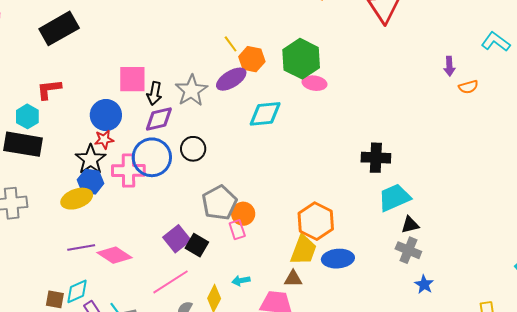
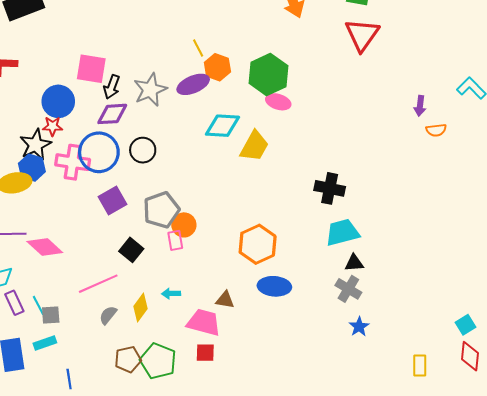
purple square: (177, 239) -> (112, 201), moved
yellow trapezoid: (303, 250) -> (254, 146), moved

